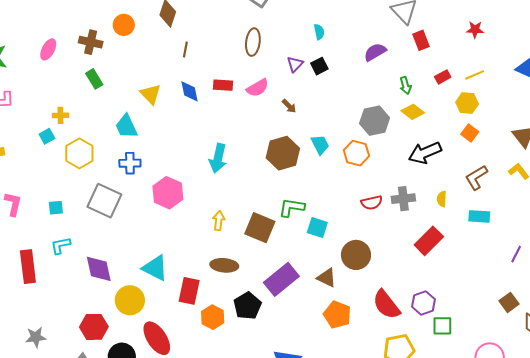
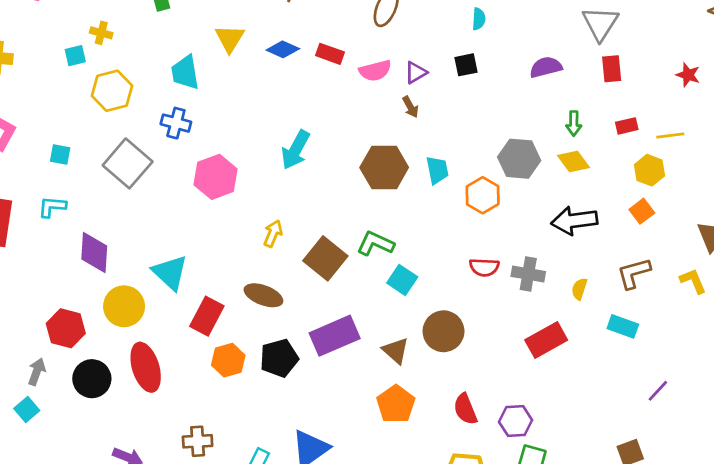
purple triangle: (295, 64) -> (416, 73), moved
blue diamond: (189, 91) -> (283, 49), turned -70
red semicircle: (386, 305) -> (465, 409), size x0.7

